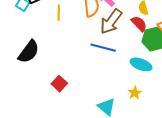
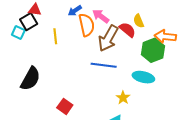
red semicircle: (139, 24) -> (127, 30), moved
yellow star: (135, 93) -> (123, 98), moved

